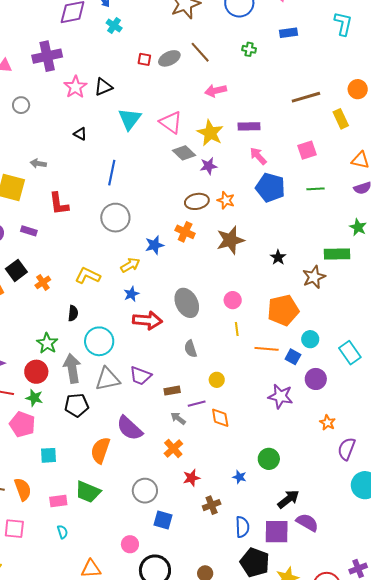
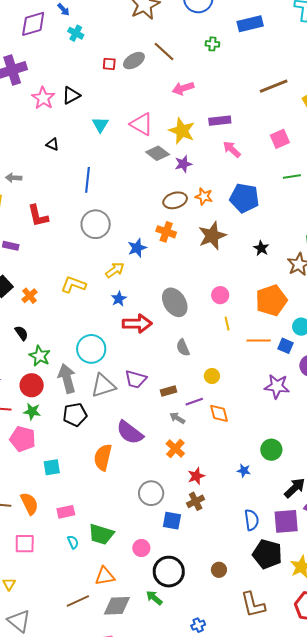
blue rectangle: (288, 33) -> (250, 24), size x1.4
cyan triangle: (130, 119) -> (100, 125), size x0.7
blue pentagon: (270, 188) -> (244, 198), moved
black semicircle: (73, 313) -> (21, 333), moved, turned -35
green trapezoid: (88, 492) -> (101, 534), moved
brown cross: (212, 505) -> (196, 501), moved

